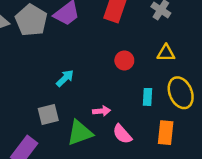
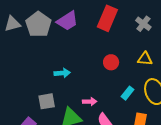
cyan arrow: (65, 78) -> (62, 73), turned 35
cyan rectangle: (147, 97) -> (128, 93), turned 32

